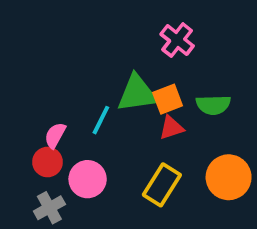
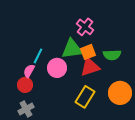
pink cross: (177, 40) -> (85, 27), moved
cyan line: (101, 120) -> (38, 56), moved
red triangle: (171, 128) -> (90, 67), size x1.5
pink circle: (88, 179) -> (57, 68), moved

